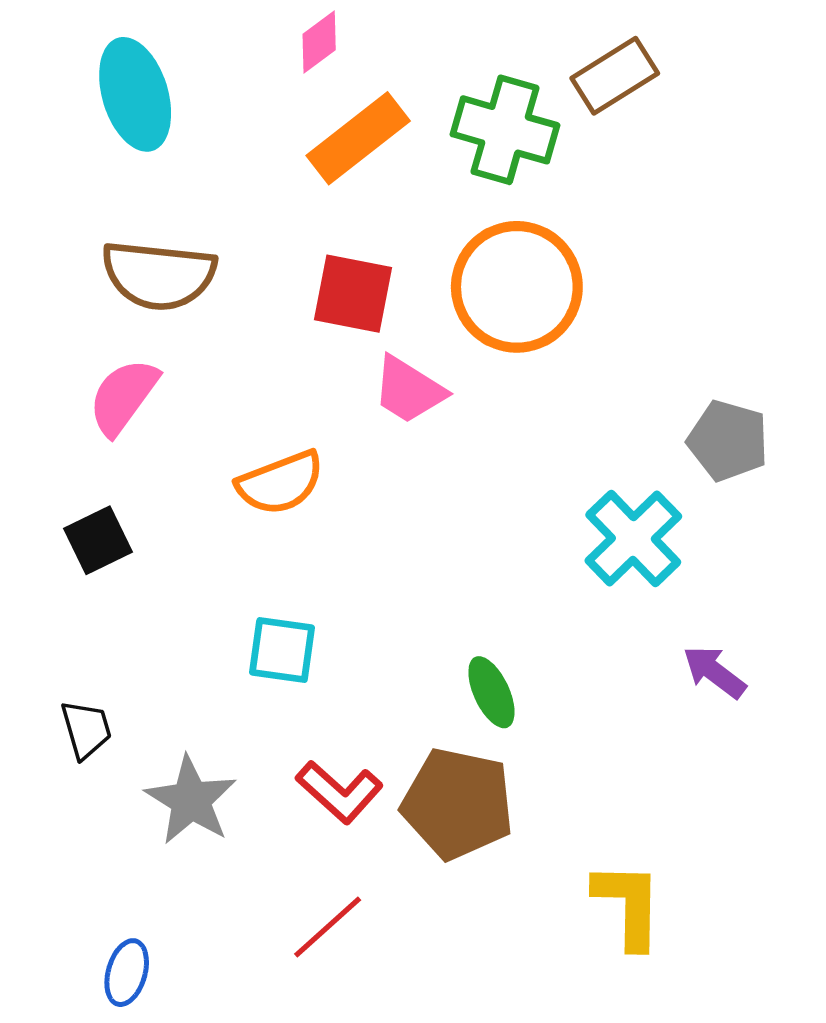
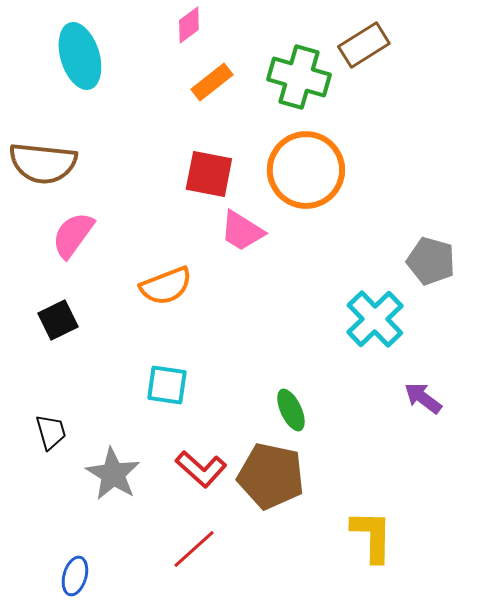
orange rectangle: (358, 138) -> (212, 82), size x0.7
brown semicircle: (159, 275) -> (43, 163), moved

